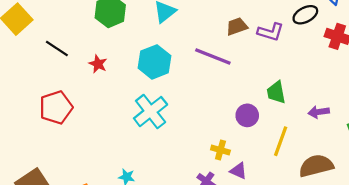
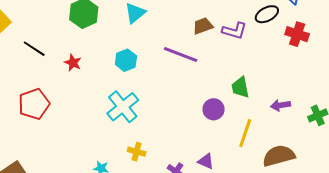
cyan hexagon: (154, 62) -> (126, 60), size x0.7
yellow cross: (220, 150) -> (137, 152), moved

